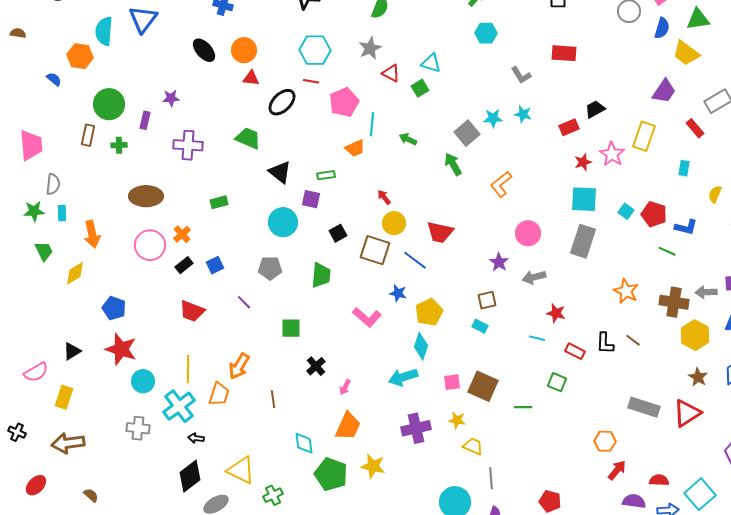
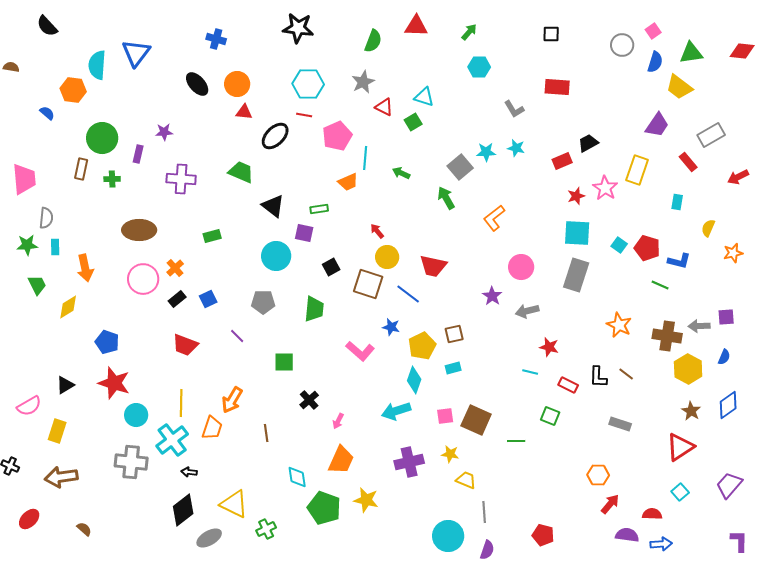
brown square: (487, 300) -> (454, 334), moved
cyan rectangle: (480, 326) -> (453, 368), moved, turned -42
gray rectangle: (644, 407) -> (620, 424), moved, size x0.7
gray cross: (138, 428) -> (131, 462), size x1.4
cyan square: (700, 494) -> (680, 492), moved, size x0.6

